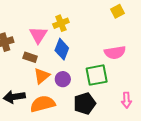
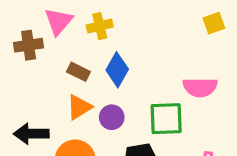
yellow cross: (61, 23) -> (100, 26), moved
pink triangle: (38, 35) -> (59, 21), moved
brown rectangle: (30, 57) -> (78, 72), moved

